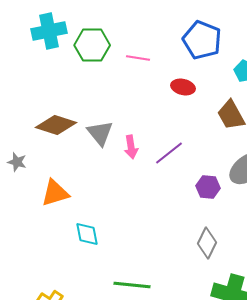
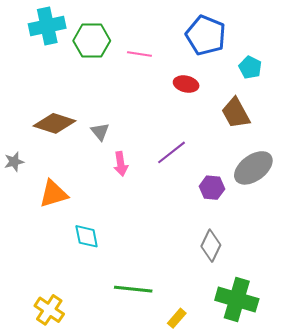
gray triangle: (100, 133) -> (100, 132), size x0.7
pink arrow: (131, 147) -> (121, 164), moved
gray star: (17, 162) -> (14, 162), turned -30

